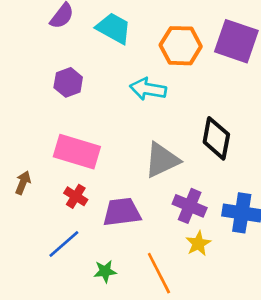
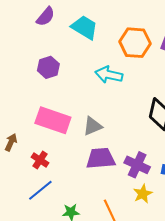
gray triangle: (162, 160) -> (93, 126), moved, size x0.7
red cross: (76, 196) -> (40, 160), moved
purple trapezoid: (122, 212) -> (101, 158), moved

